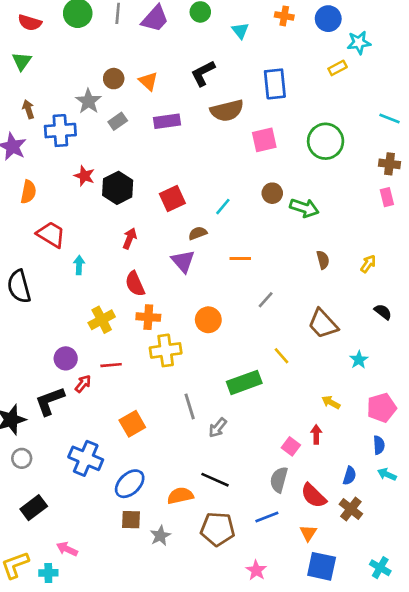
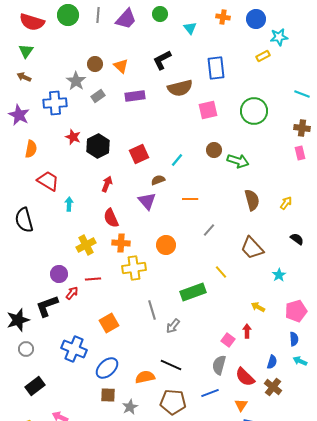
red semicircle: (30, 23) -> (32, 22), size x1.4
brown arrow: (28, 109) -> (24, 77), moved, turned -48
brown semicircle: (323, 260) -> (252, 200), size x1.5

